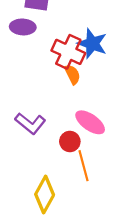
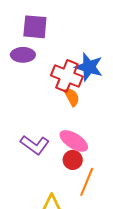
pink ellipse: (90, 122) -> (74, 141), moved
orange line: (83, 166) -> (87, 182), turned 40

